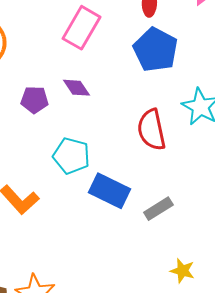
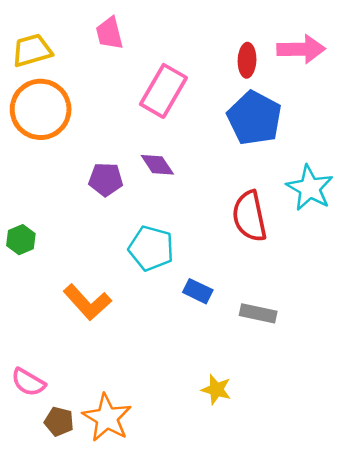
blue rectangle: (109, 191) -> (198, 291), size x0.6
gray rectangle: (158, 209) -> (258, 313), turned 44
yellow star: (182, 271) -> (216, 390), moved

